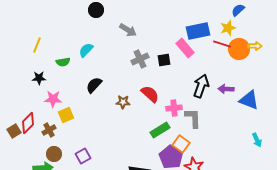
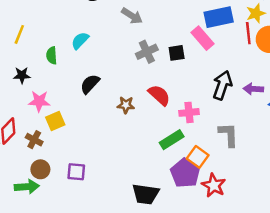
red line: (222, 44) -> (248, 33), turned 66
green semicircle: (63, 62) -> (52, 55), turned 96
gray L-shape: (193, 118) -> (229, 135), moved
brown cross: (49, 130) -> (34, 140), turned -32
purple square: (83, 156) -> (76, 172), turned 35

